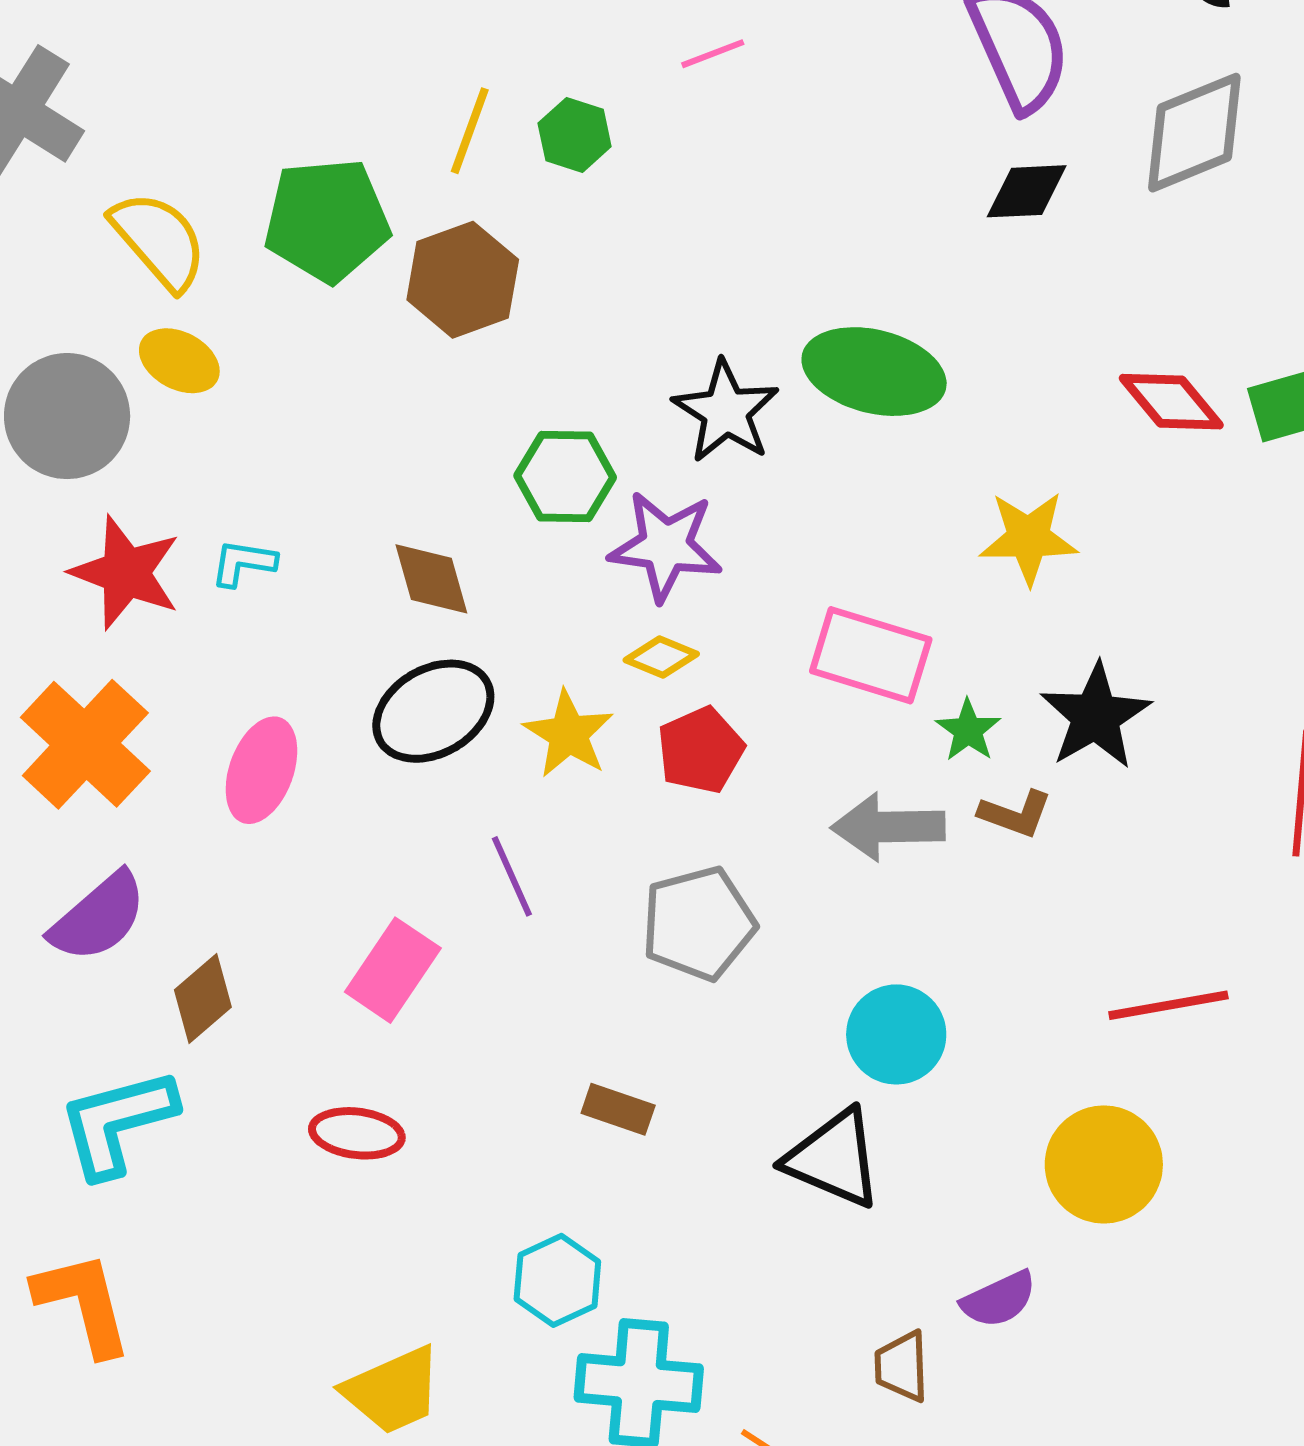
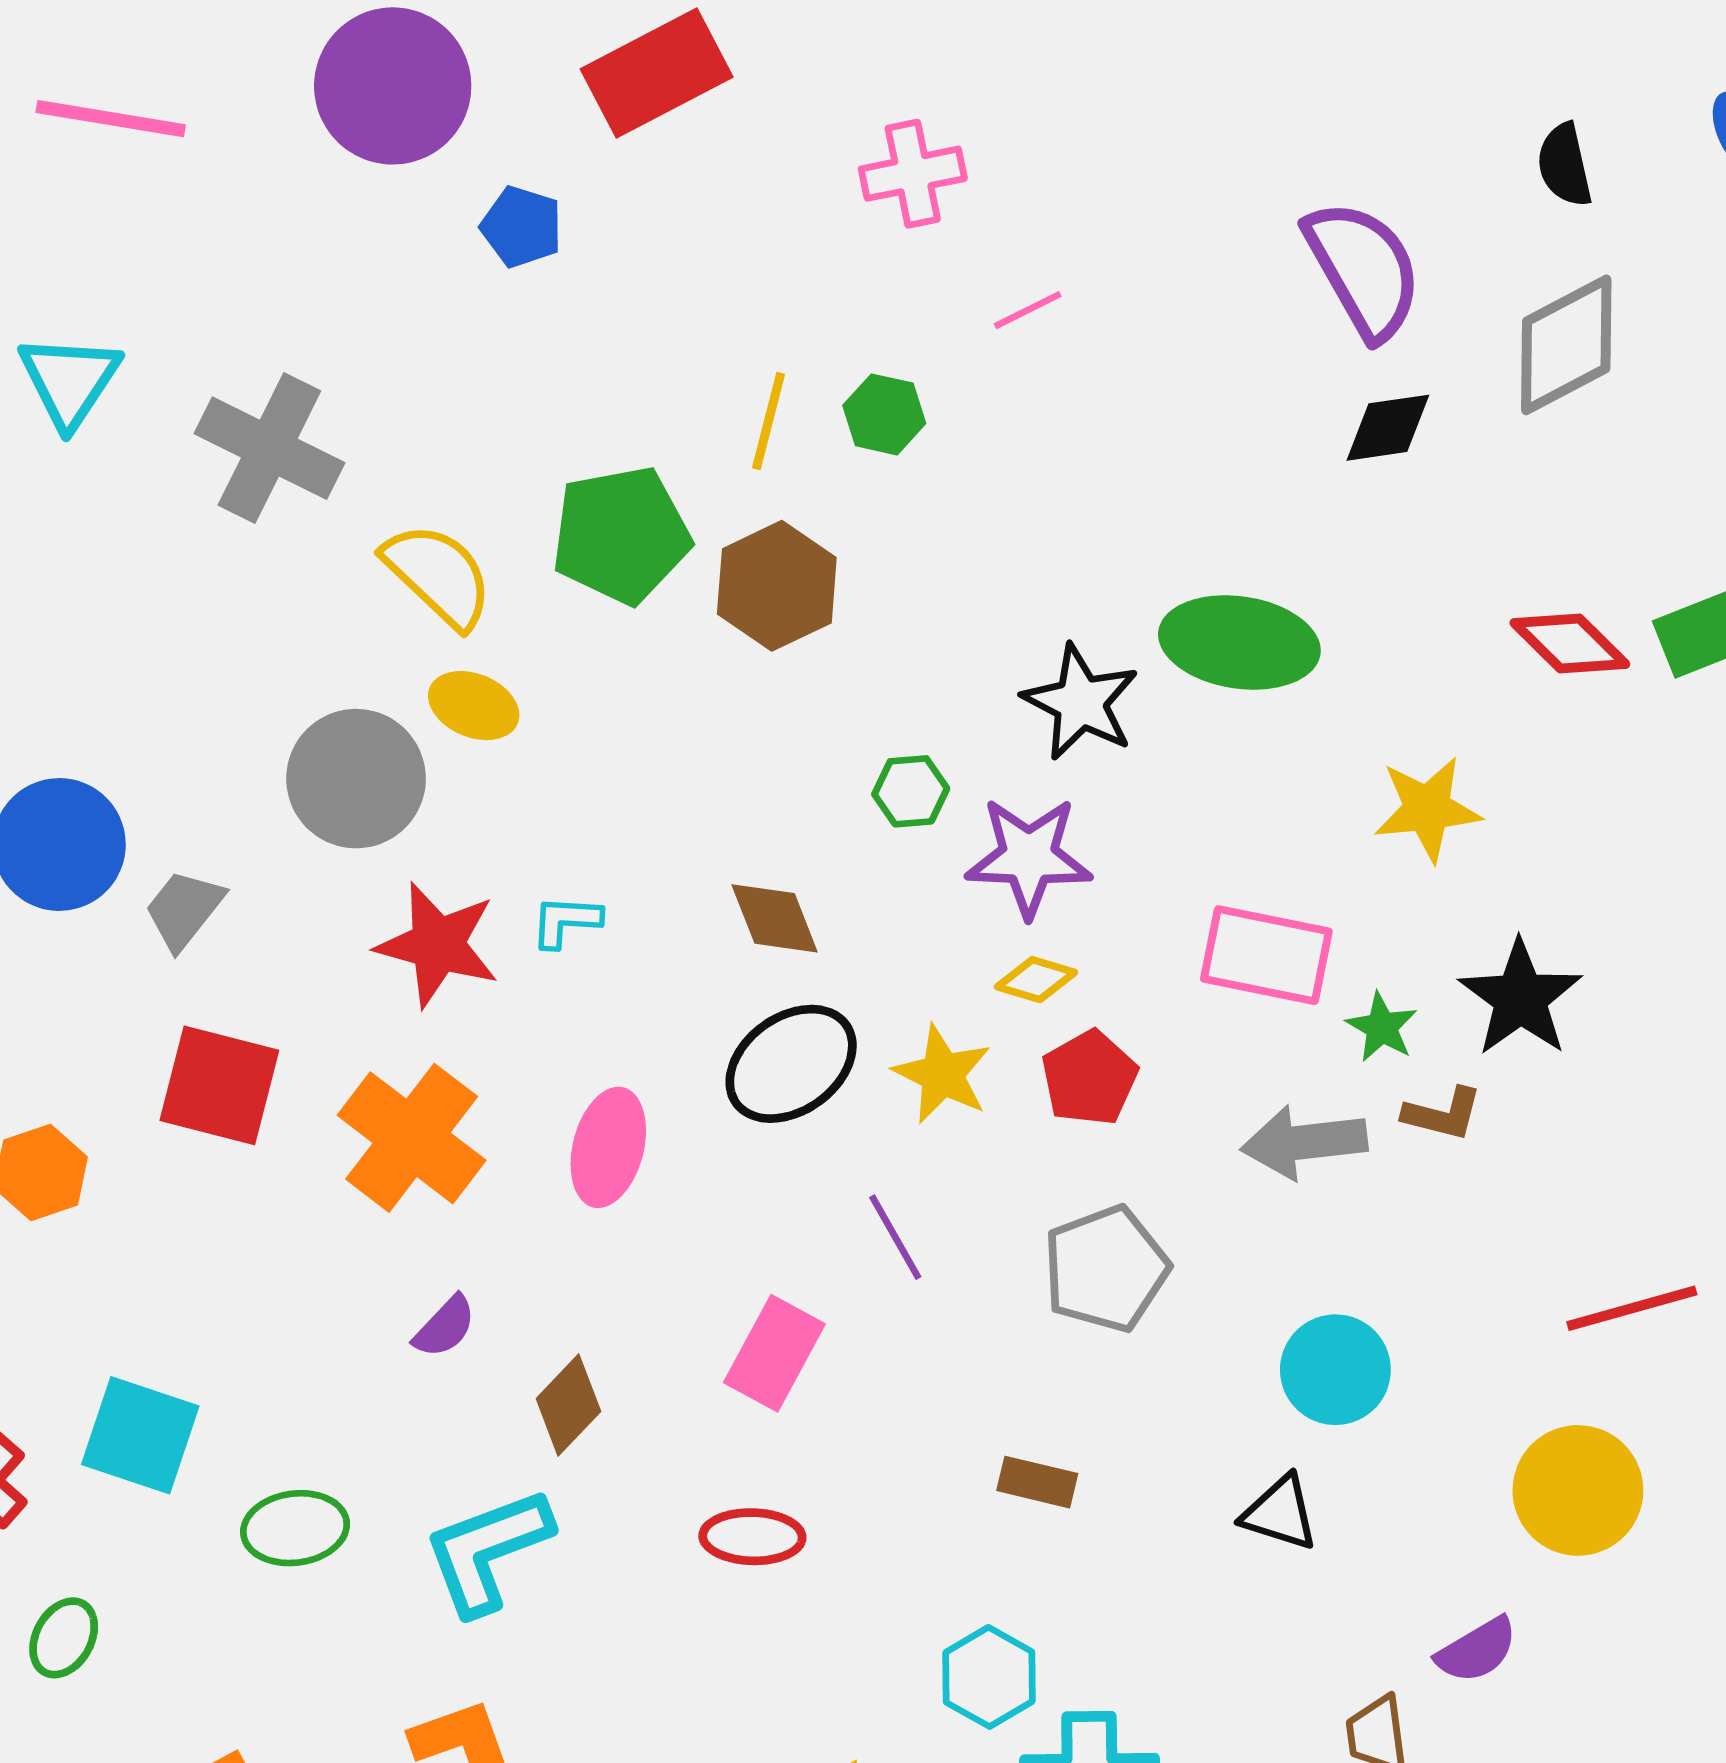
green hexagon: (565, 476) -> (911, 791), size x0.7
purple semicircle: (98, 917) -> (445, 1327), size x0.6
black triangle: (834, 1158) -> (1280, 1513), size x0.7

